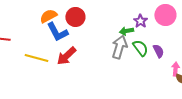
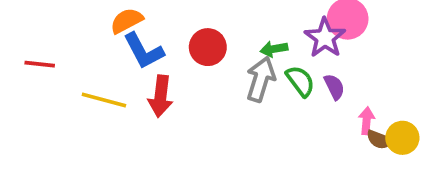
red circle: (75, 17) -> (208, 47), moved
purple star: (140, 21) -> (325, 38), moved, size x1.5
red arrow: (66, 56) -> (161, 96), turned -40

